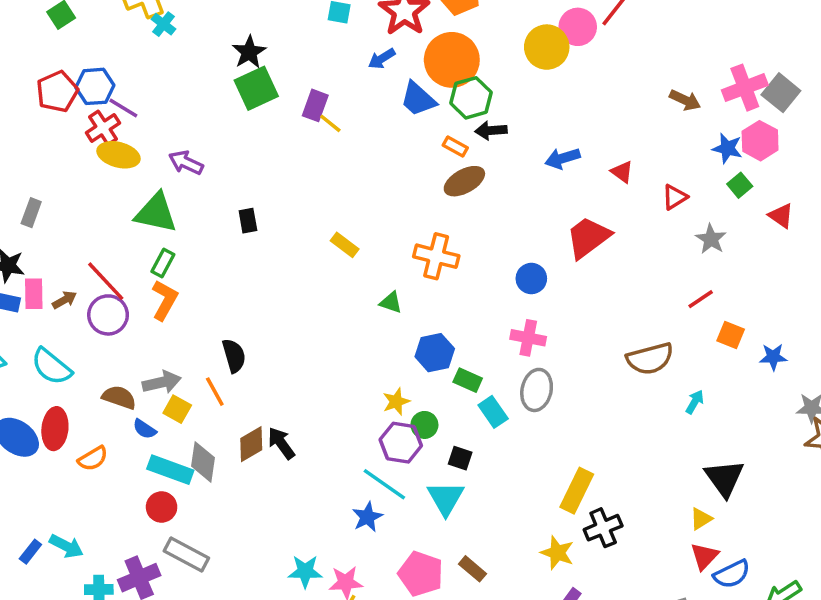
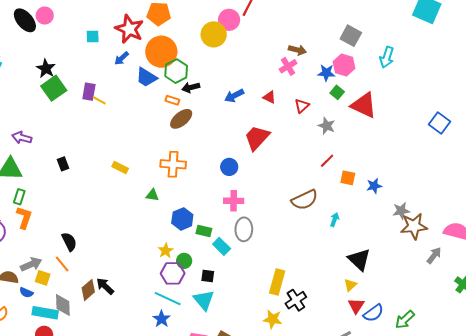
pink cross: (745, 88) -> (288, 66), moved, size x0.7
red triangle: (781, 216) -> (364, 105), size x1.8

